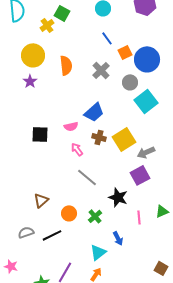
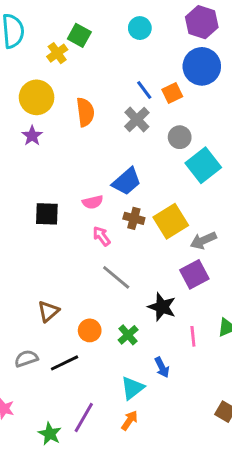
blue line: (107, 38) -> (144, 90), moved
blue circle: (147, 59) -> (202, 66), moved

